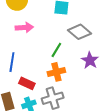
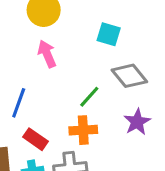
pink arrow: (24, 27) -> (47, 54), turned -120

